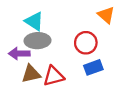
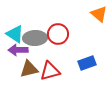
cyan triangle: (34, 21) -> (15, 34), moved
red circle: (86, 43) -> (58, 34), moved

